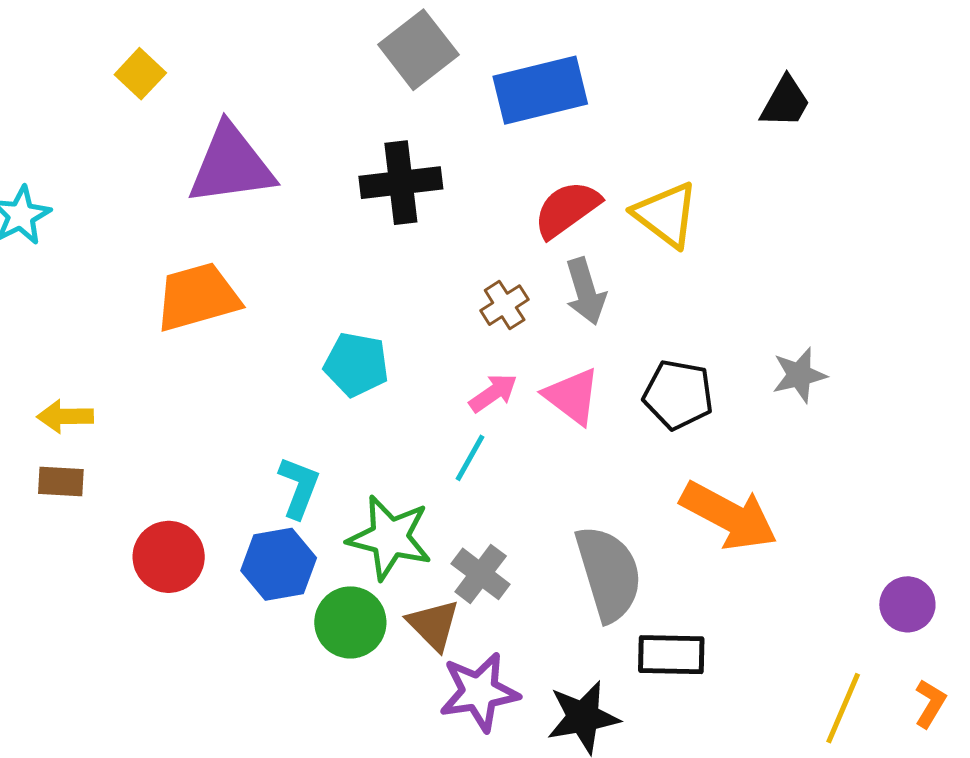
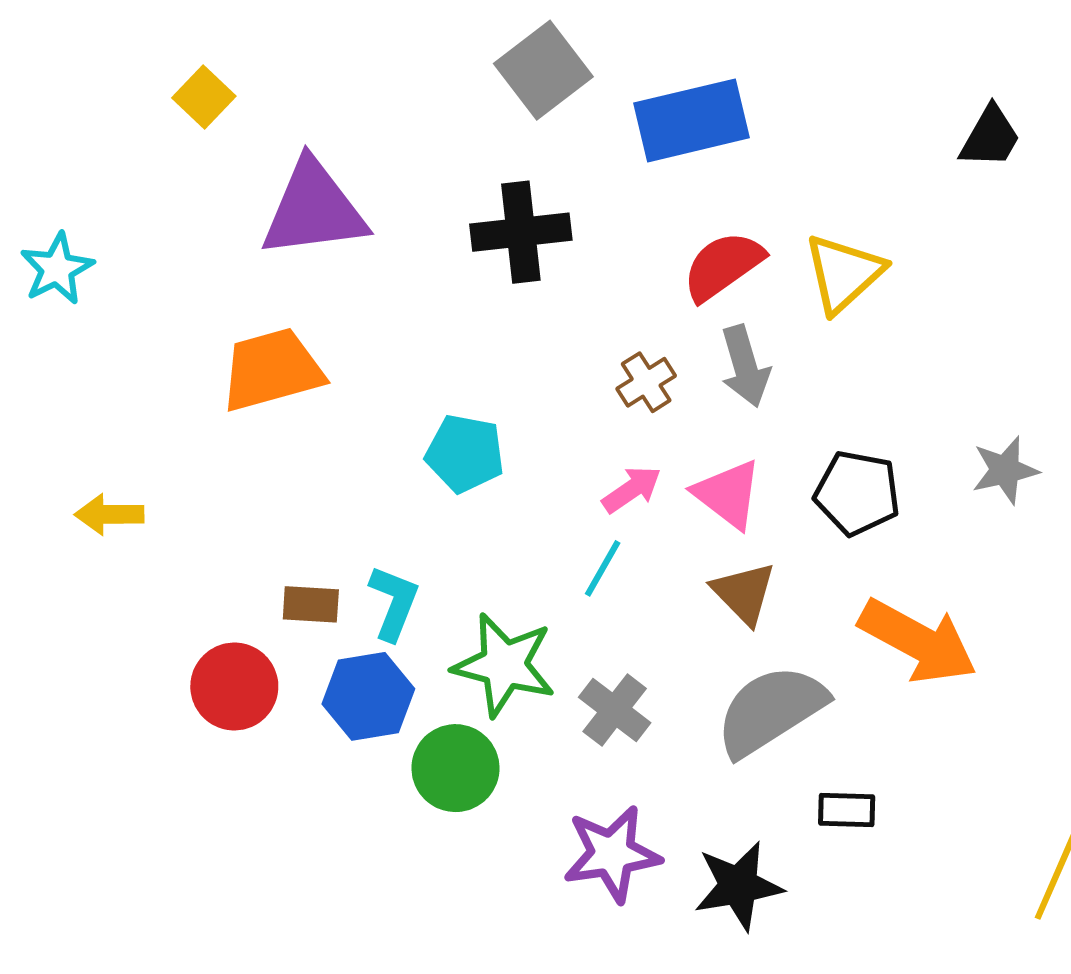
yellow triangle: (666, 215) -> (844, 273), turned 40
brown rectangle: (61, 481) -> (311, 604), moved
gray semicircle: (609, 573) -> (771, 710), turned -106
brown triangle: (433, 625) -> (744, 593), moved
black rectangle: (671, 655) -> (847, 810), size x0.7

